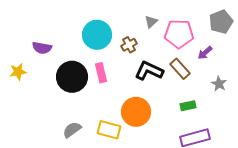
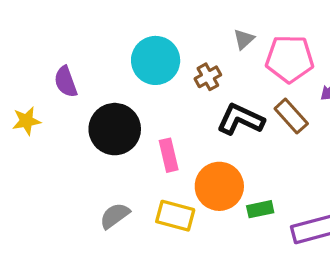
purple semicircle: (42, 48) -> (66, 82), turned 60
pink rectangle: (101, 73) -> (169, 155), moved
green rectangle: (188, 106) -> (260, 209), moved

